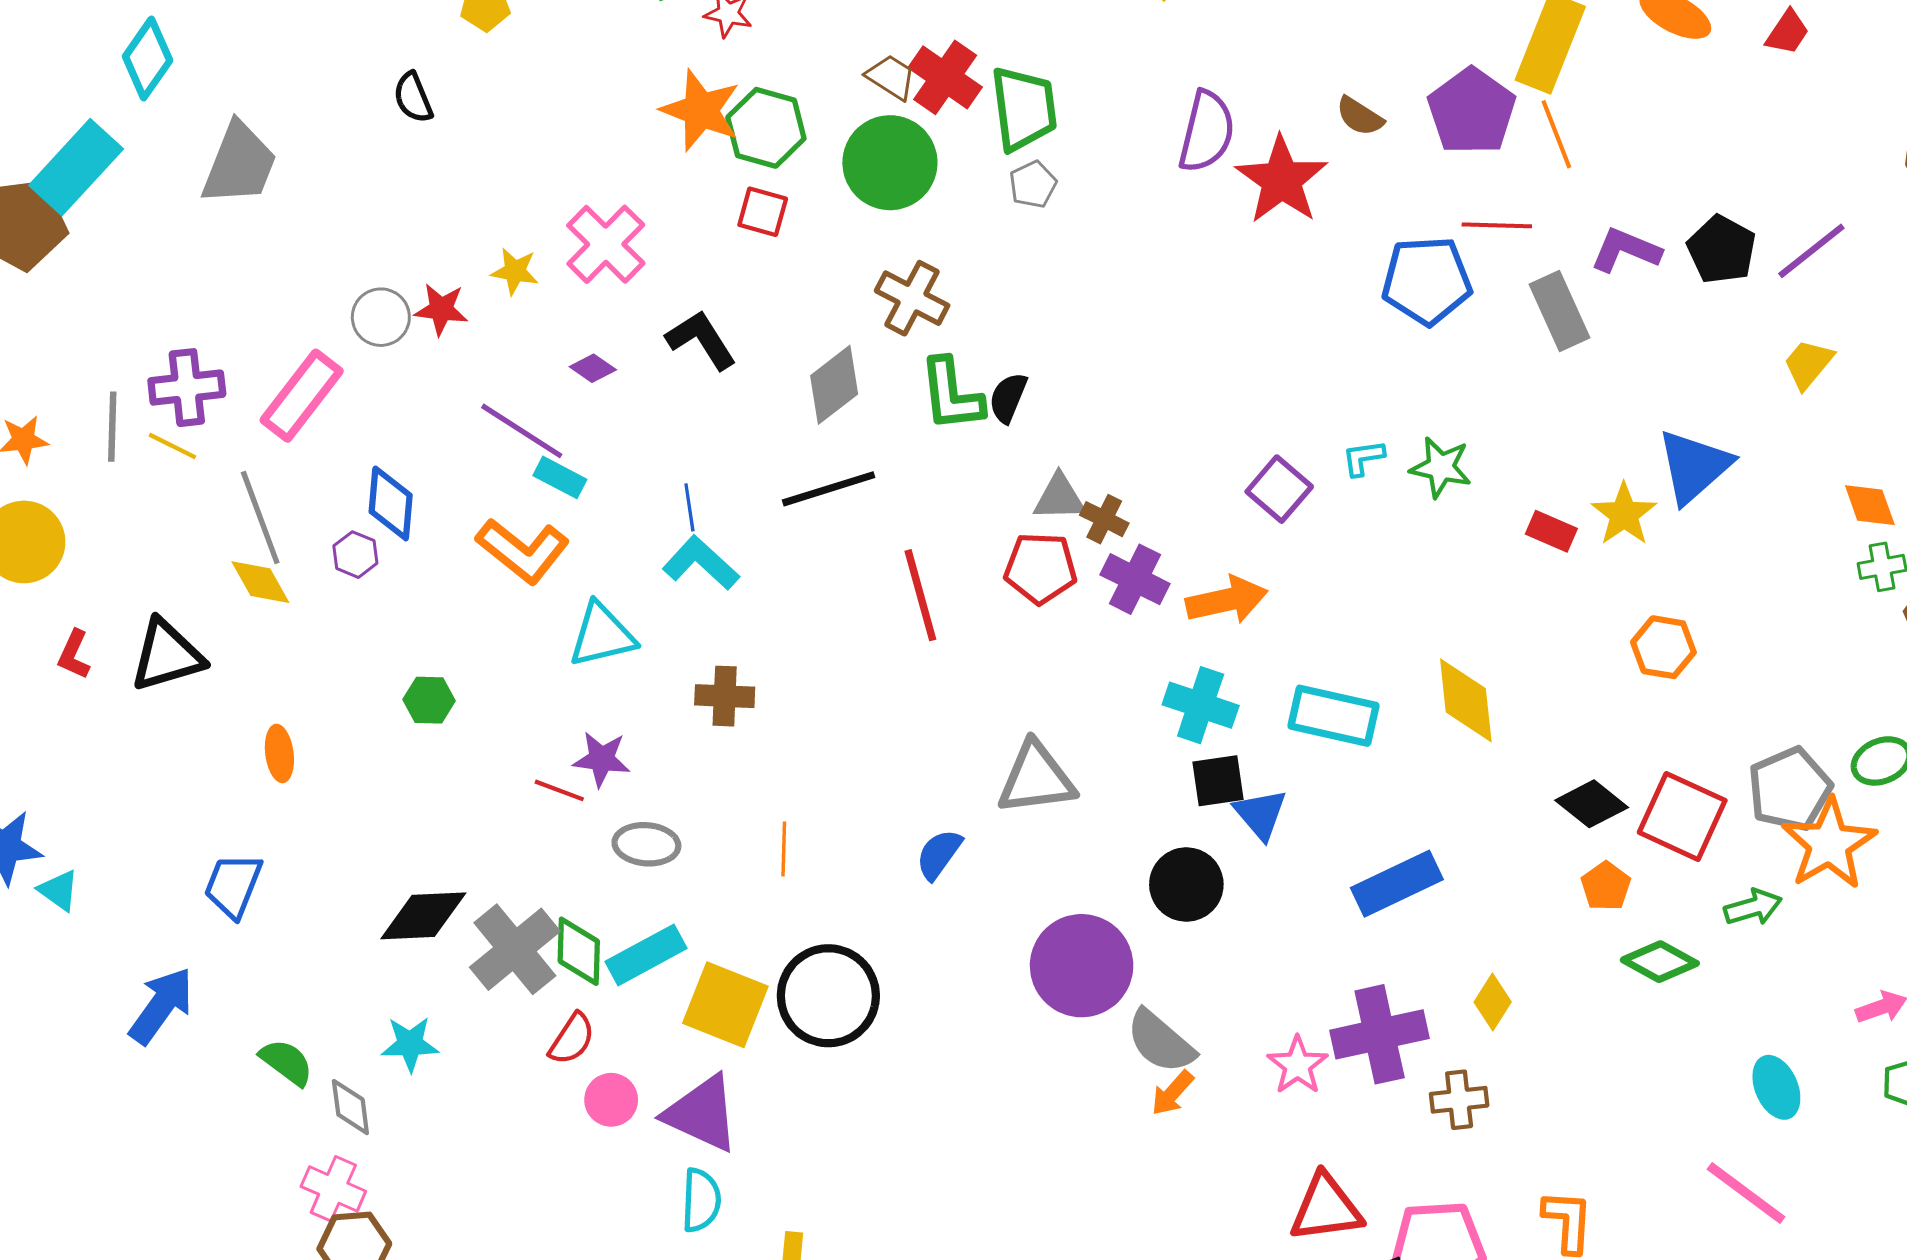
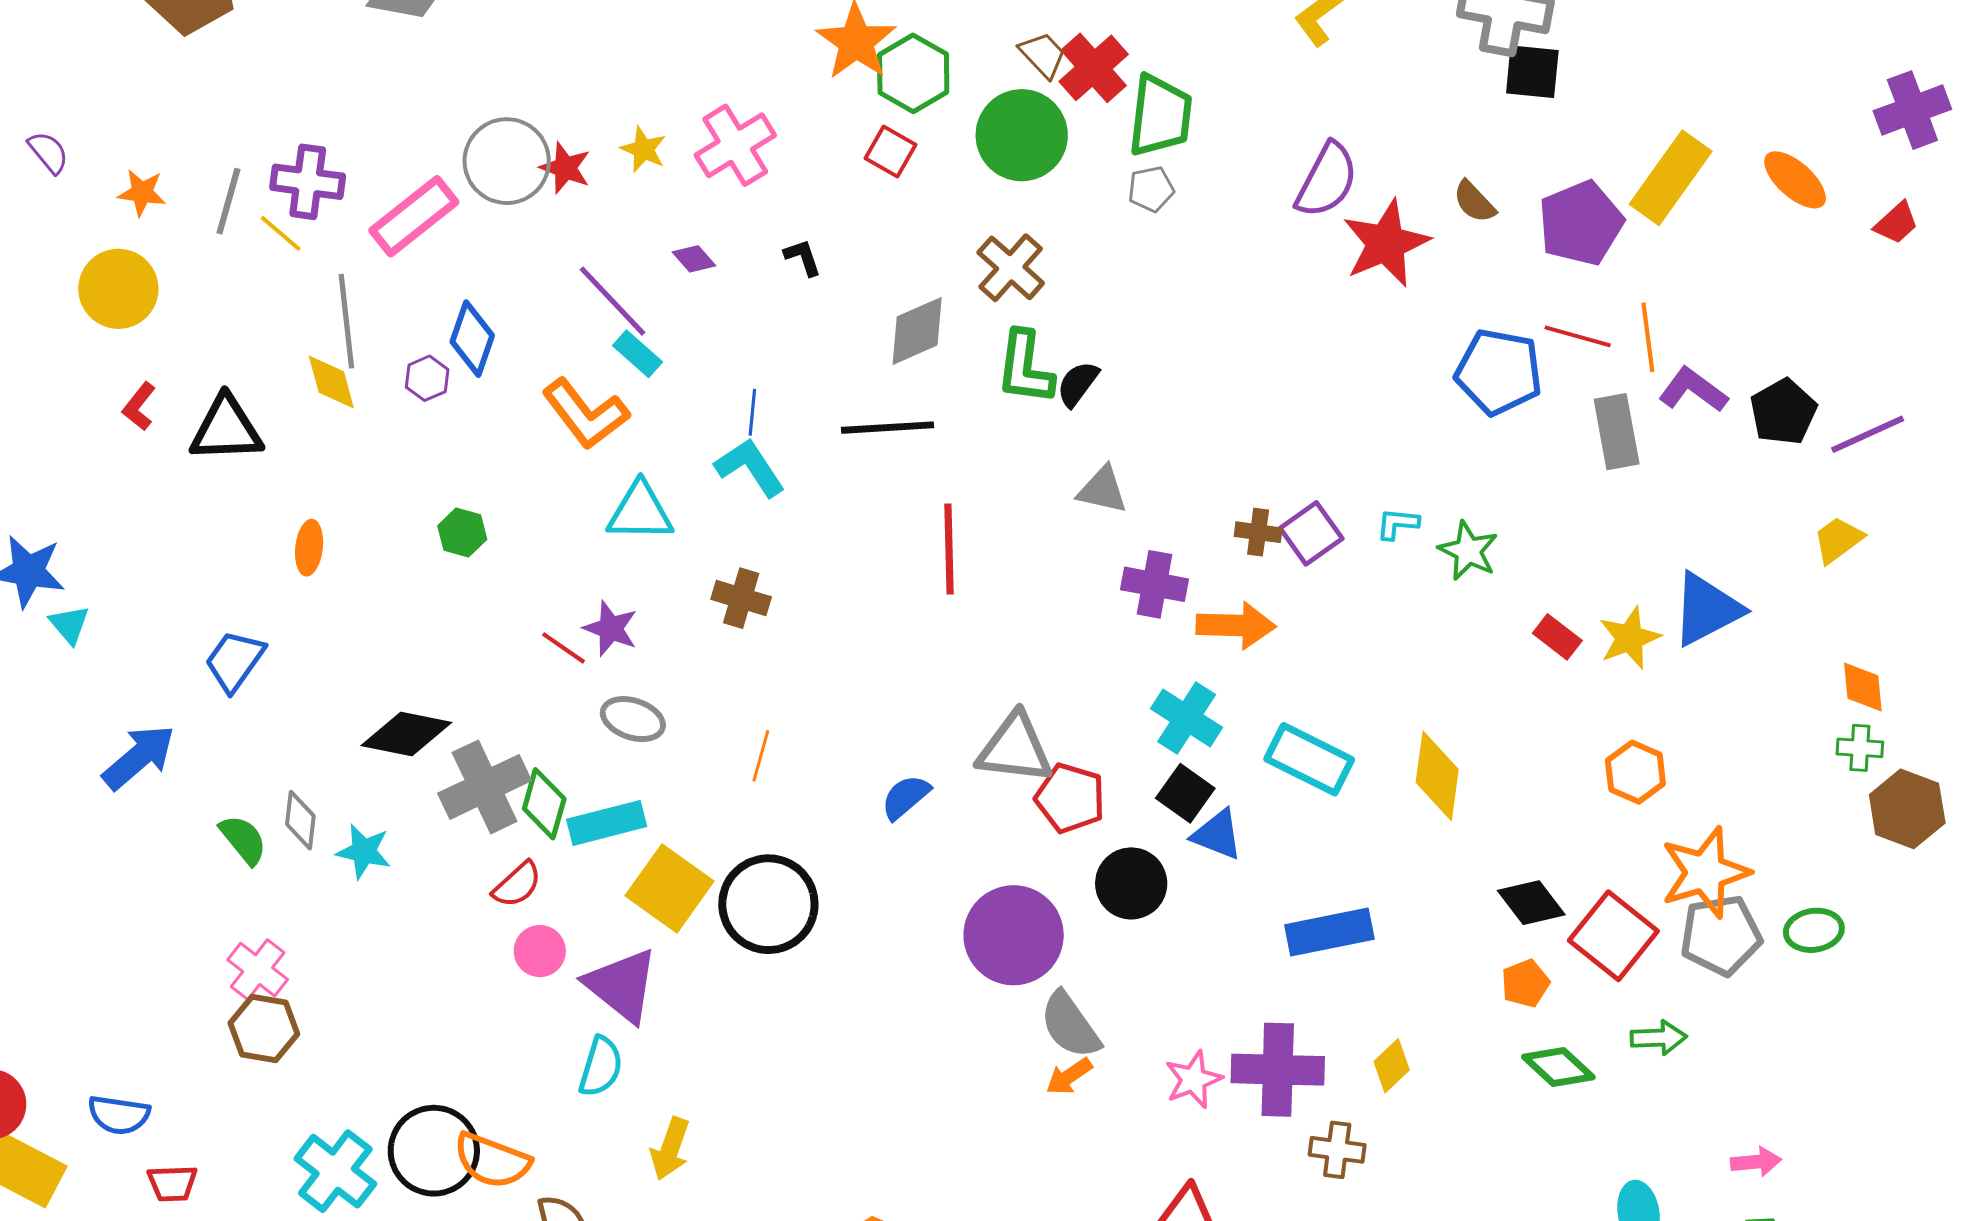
orange line: (1556, 134) -> (1648, 337), moved
gray circle: (381, 317) -> (507, 161), size x1.5
black L-shape: (701, 340) -> (803, 257), size x0.6
brown cross: (1104, 519) -> (1258, 532), moved, turned -33
red pentagon: (1041, 568) -> (1070, 798), moved
purple cross: (1135, 579) -> (1154, 584), turned -30
black square: (1218, 781) -> (1185, 793), turned 30
blue triangle: (1260, 814) -> (1217, 835), turned -42
orange star: (1829, 844) -> (1705, 872), moved
gray diamond: (350, 1107) -> (300, 820), moved

